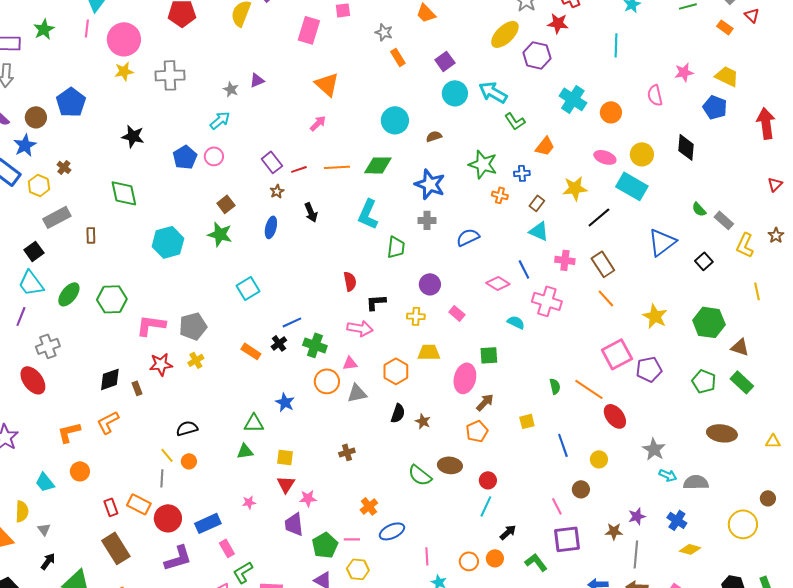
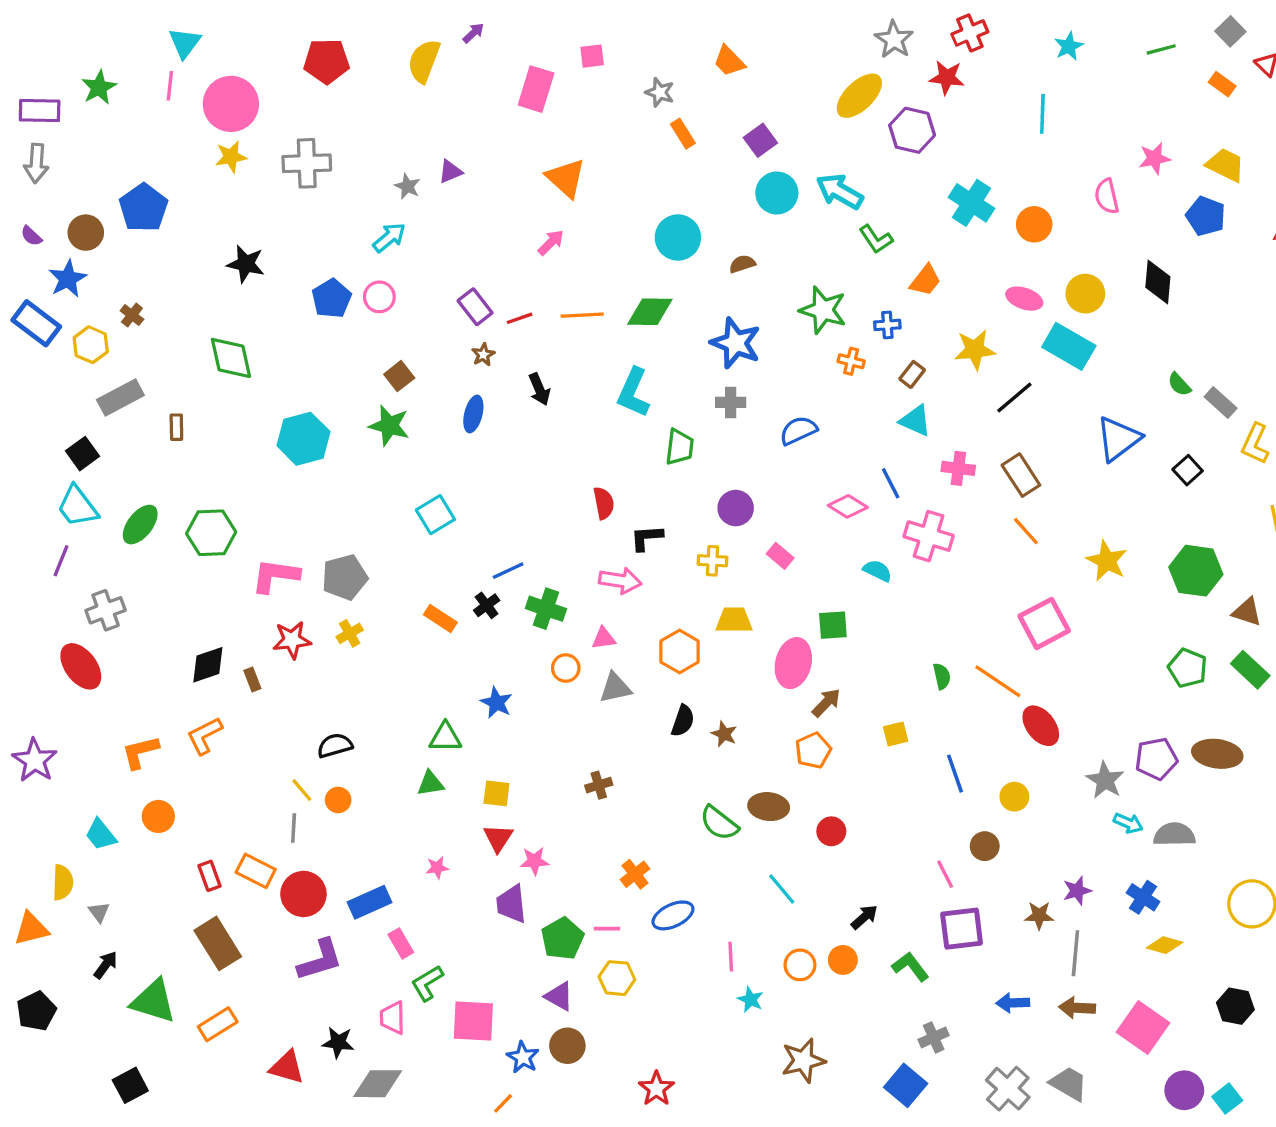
purple pentagon: (649, 369) -> (1156, 759), moved
orange circle: (327, 381) -> (566, 668), size x0.7
cyan line: (486, 506) -> (782, 889), moved, turned -65

